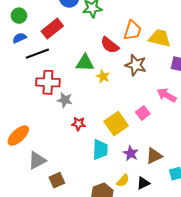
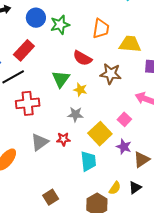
orange trapezoid: (132, 30) -> (101, 29), moved
green triangle: (85, 63) -> (61, 79), turned -48
gray star: (65, 100) -> (75, 114), moved
purple star: (131, 153) -> (124, 147), moved
gray triangle: (37, 160) -> (40, 142), moved

